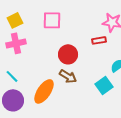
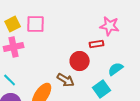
pink square: (52, 20) -> (36, 24), moved
red circle: (68, 54) -> (80, 61), moved

